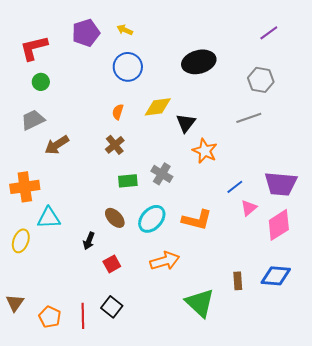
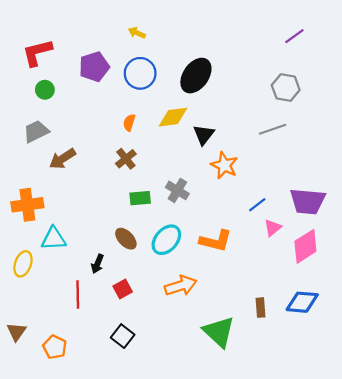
purple pentagon: (86, 33) -> (94, 67), moved
black ellipse: (199, 62) -> (196, 76), moved, turned -40
red line: (83, 316) -> (78, 294), moved

